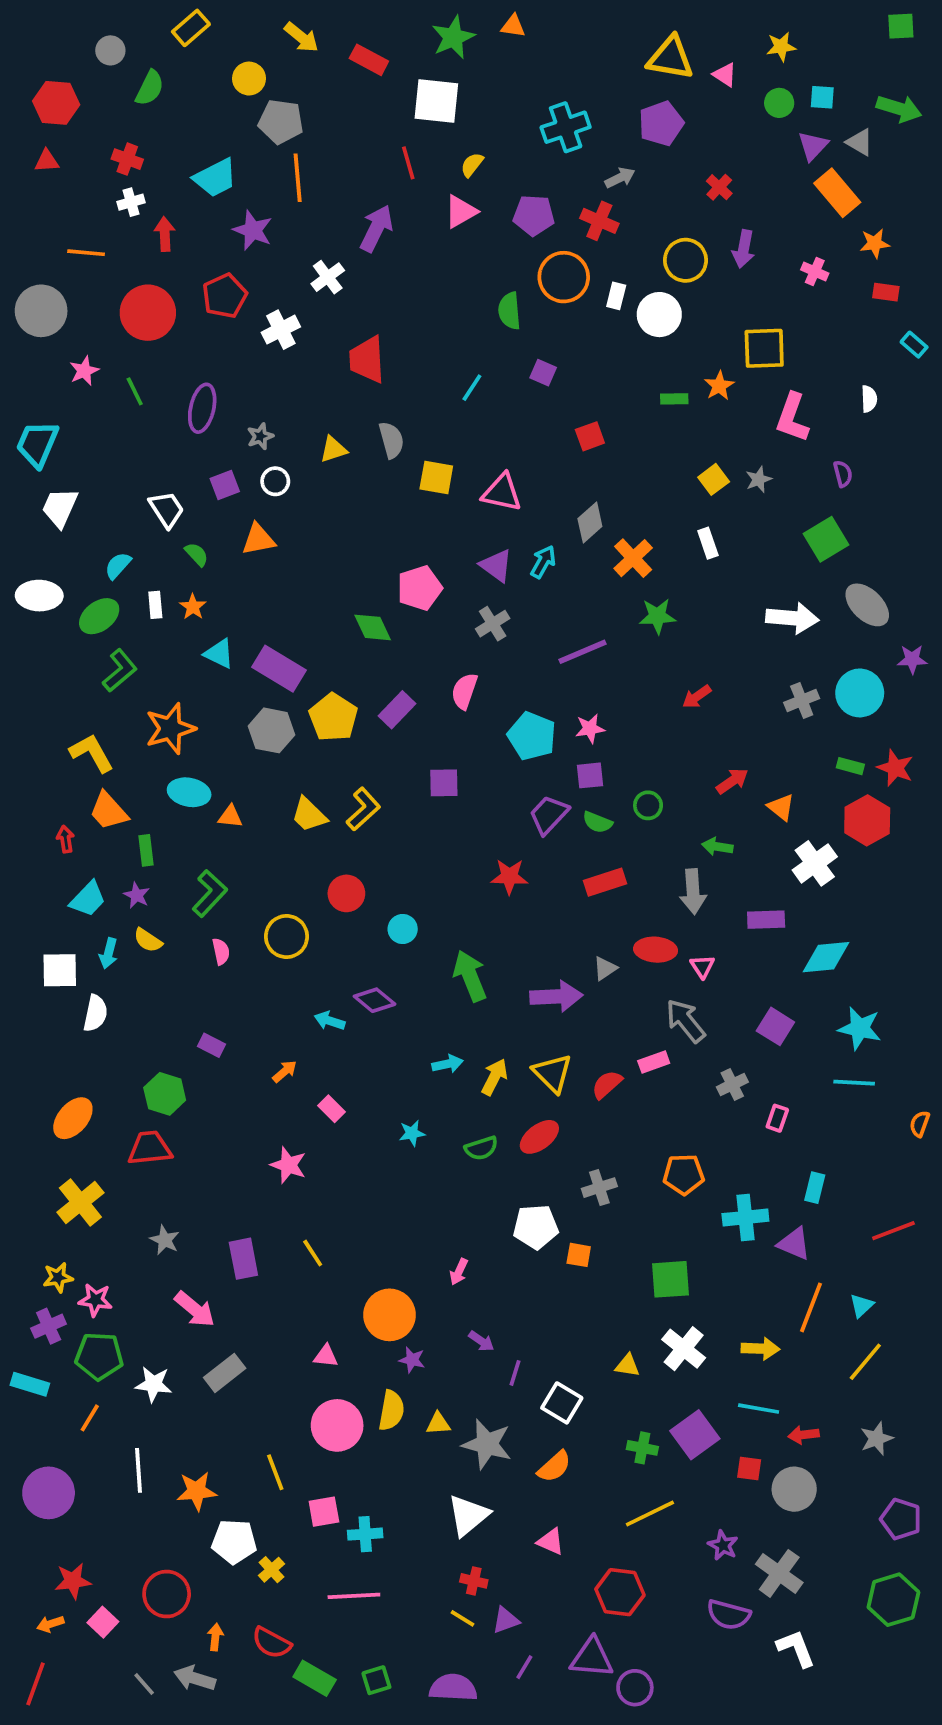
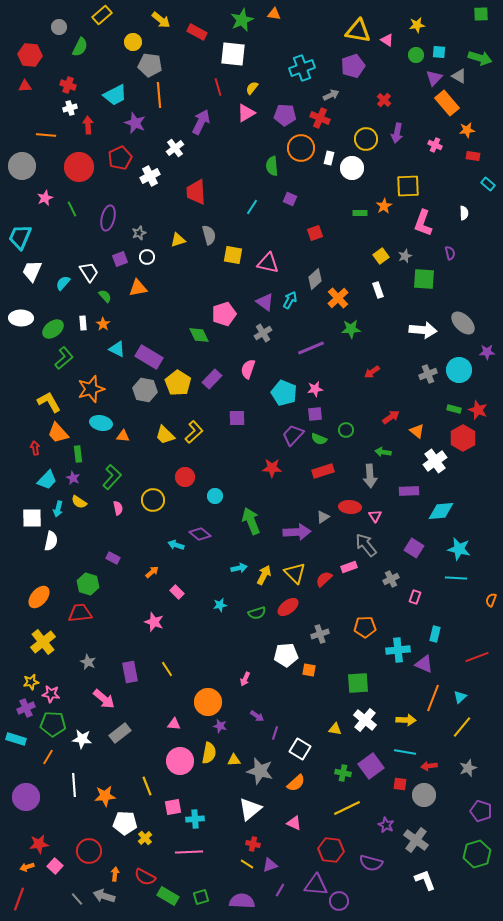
green square: (826, 539) -> (424, 279), moved, turned 35
cyan semicircle: (118, 566) -> (63, 283), moved
purple semicircle: (729, 1615) -> (371, 863), moved

